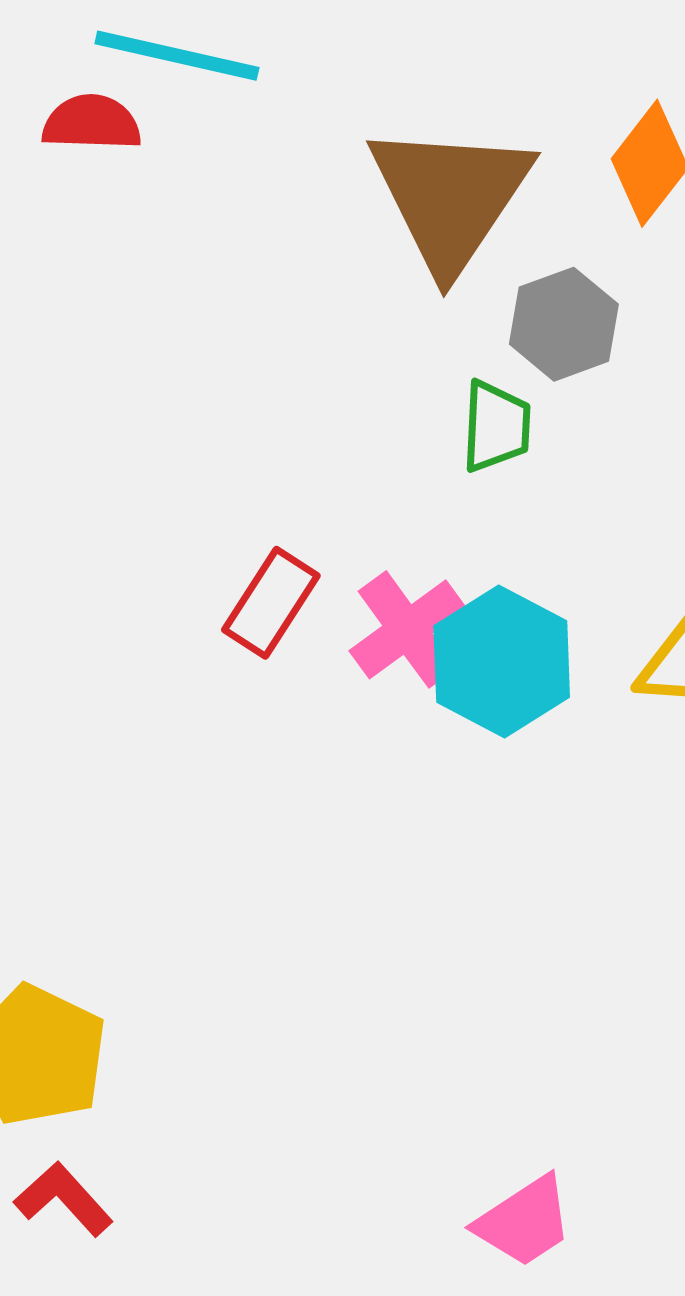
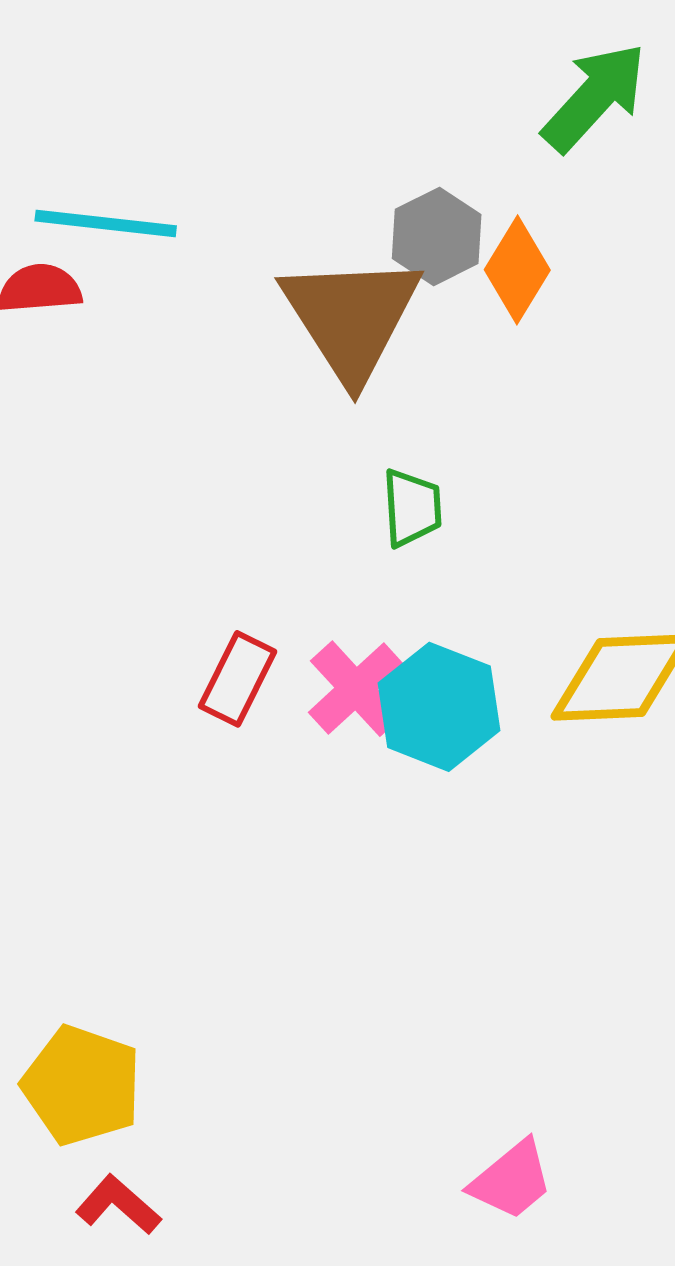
gray hexagon: (564, 324) -> (437, 236), moved

